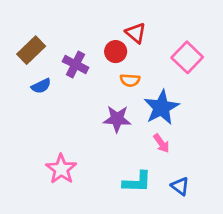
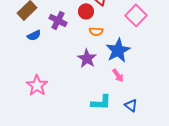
purple star: (117, 119) -> (87, 58), turned 30
pink star: (61, 169) -> (37, 85), moved

